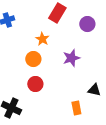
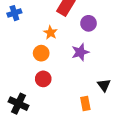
purple circle: (87, 24) -> (89, 23), moved
black triangle: (94, 90) -> (104, 85), turned 40

